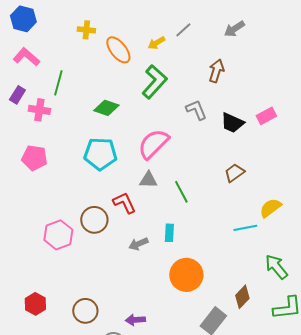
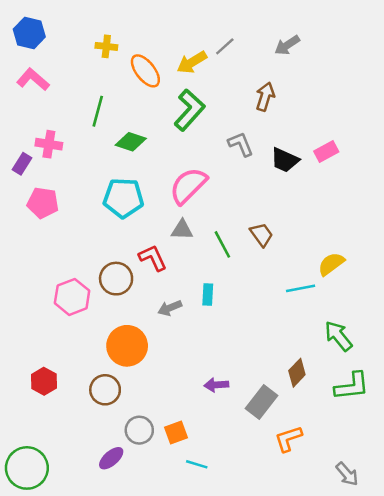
yellow arrow: (156, 43) -> (192, 62), size x1.4
green line: (58, 83) -> (98, 111), moved
purple rectangle: (17, 95) -> (22, 164), moved
brown trapezoid: (234, 173) -> (261, 235), moved, turned 90
orange circle: (186, 275) -> (127, 346), moved
purple arrow: (135, 320) -> (216, 385), moved

